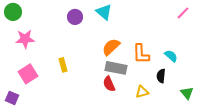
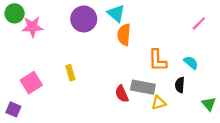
pink line: (183, 13) -> (199, 23), moved
purple circle: (75, 17) -> (84, 19), size x1.5
pink star: (25, 39) -> (32, 27), moved
orange semicircle: (111, 47) -> (124, 35), moved, turned -42
gray rectangle: (116, 68) -> (143, 87), moved

